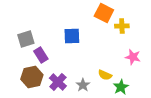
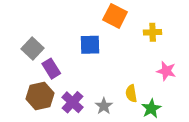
orange square: (104, 13) -> (115, 16), moved
gray square: (26, 39) -> (33, 48), turned -30
yellow semicircle: (105, 75) -> (131, 94), turned 56

